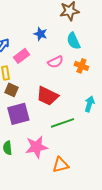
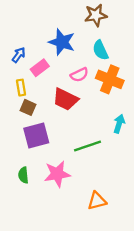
blue star: (40, 34) -> (62, 42), size x1.6
orange cross: (81, 66) -> (110, 79), size x1.6
red trapezoid: (47, 96) -> (65, 99), moved
orange triangle: (60, 165) -> (97, 201), moved

